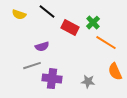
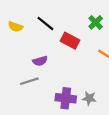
green cross: (93, 23) -> (96, 22), moved
purple cross: (52, 79) -> (66, 98), moved

